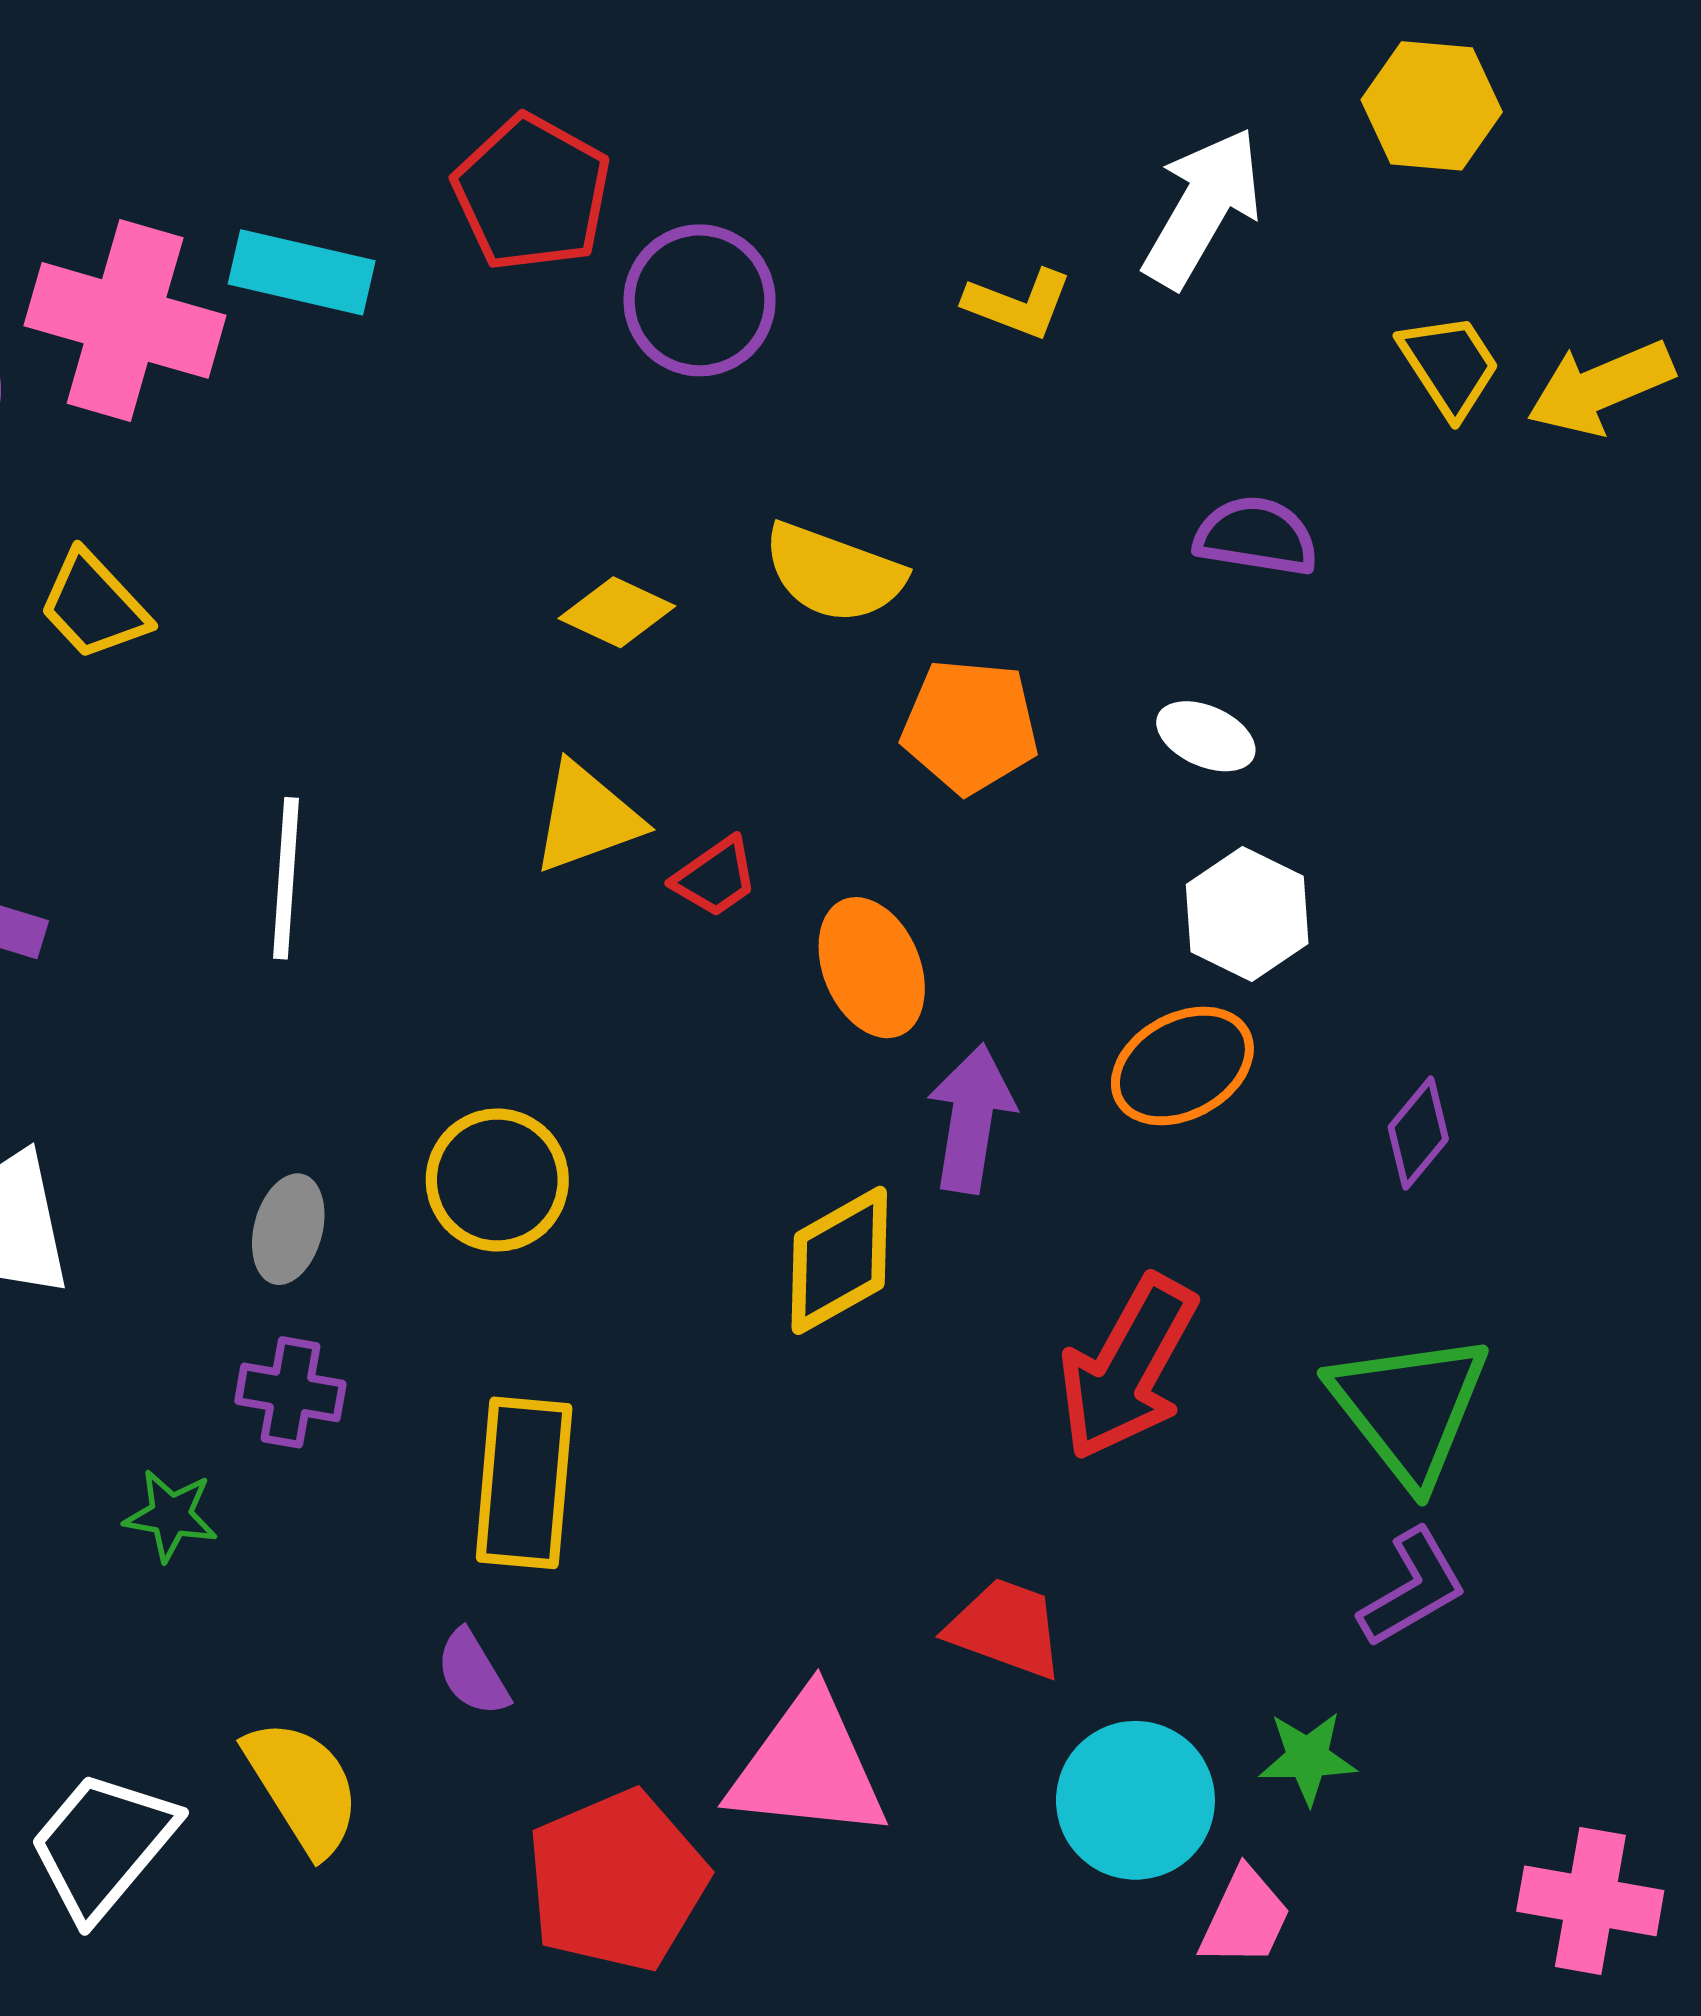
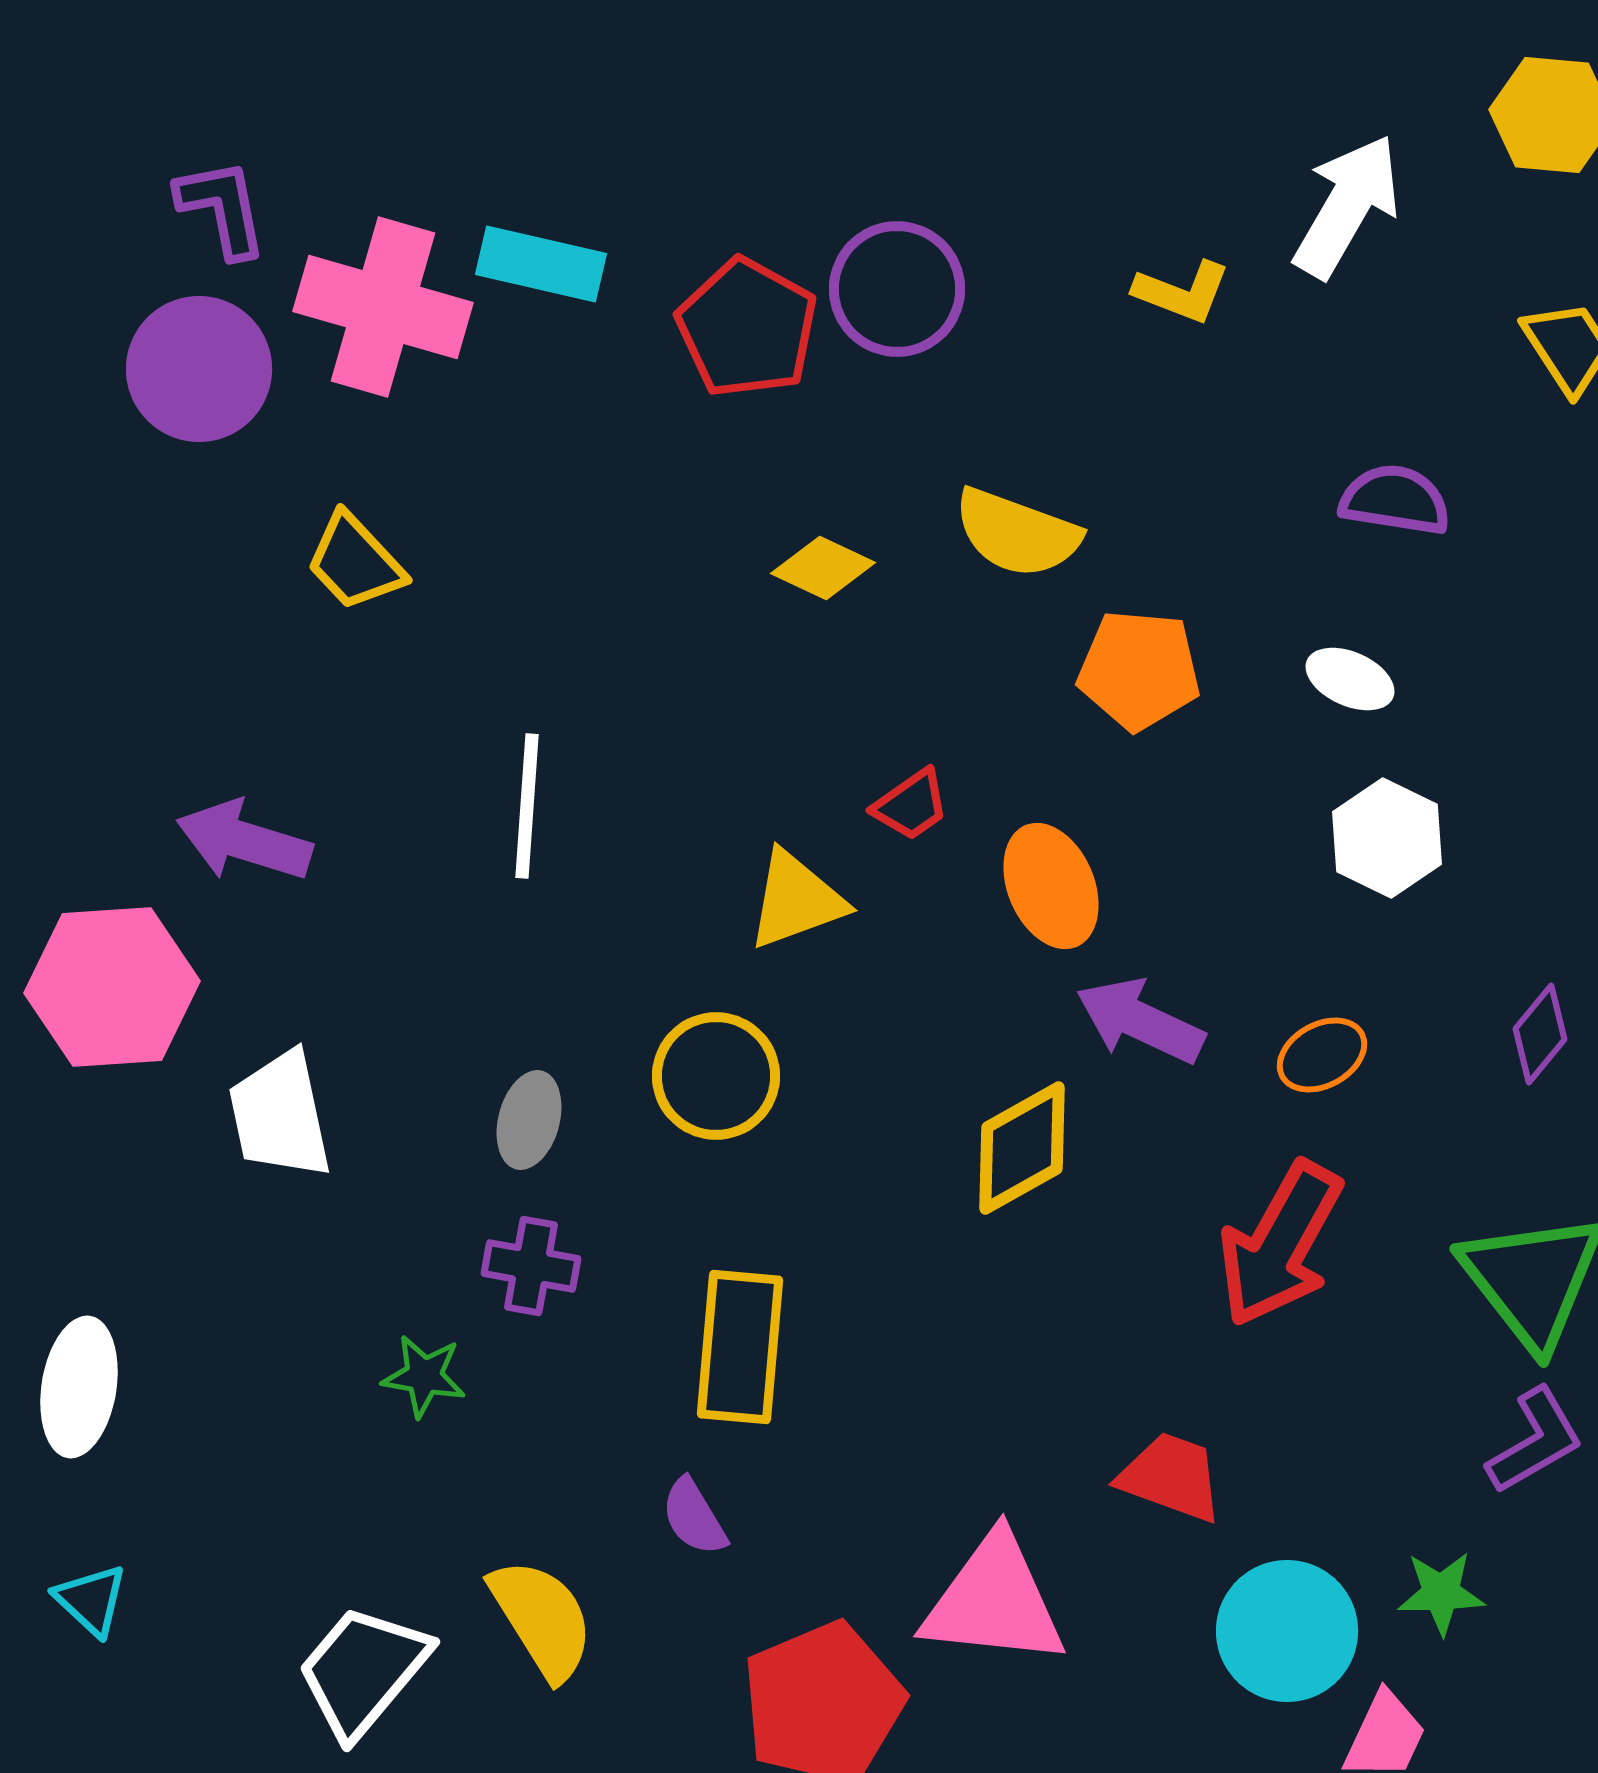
red pentagon: (532, 193) -> (747, 328), moved
yellow triangle: (587, 818) -> (796, 900), moved
orange ellipse: (1182, 1066) -> (1322, 1055), moved, size x0.7
purple arrow: (971, 1119) -> (1140, 1021), turned -74

